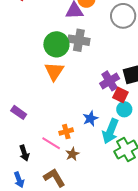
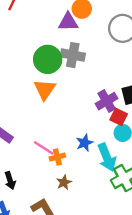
cyan arrow: (110, 131) -> (107, 157), turned -45
pink line: (51, 143) -> (44, 148), moved

